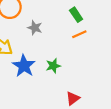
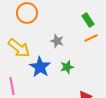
gray star: (35, 28) -> (57, 41), moved

